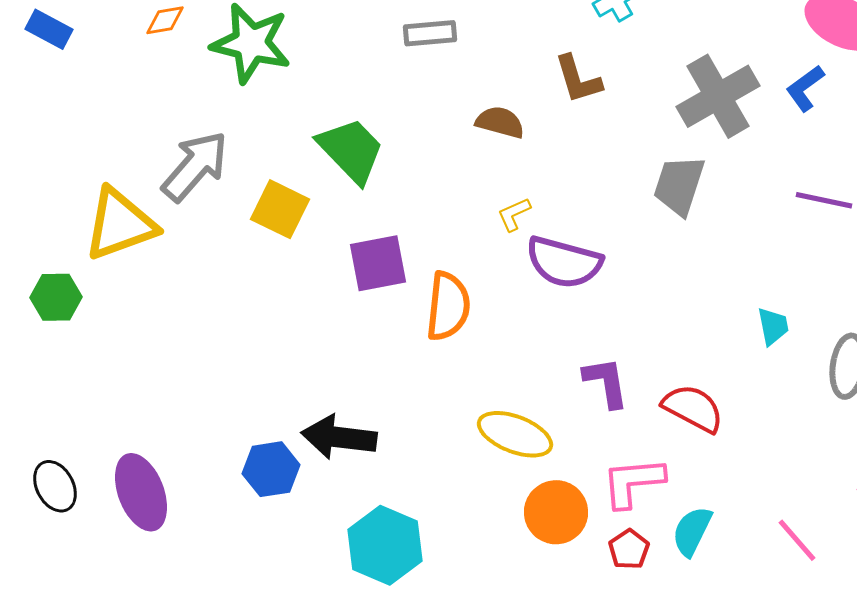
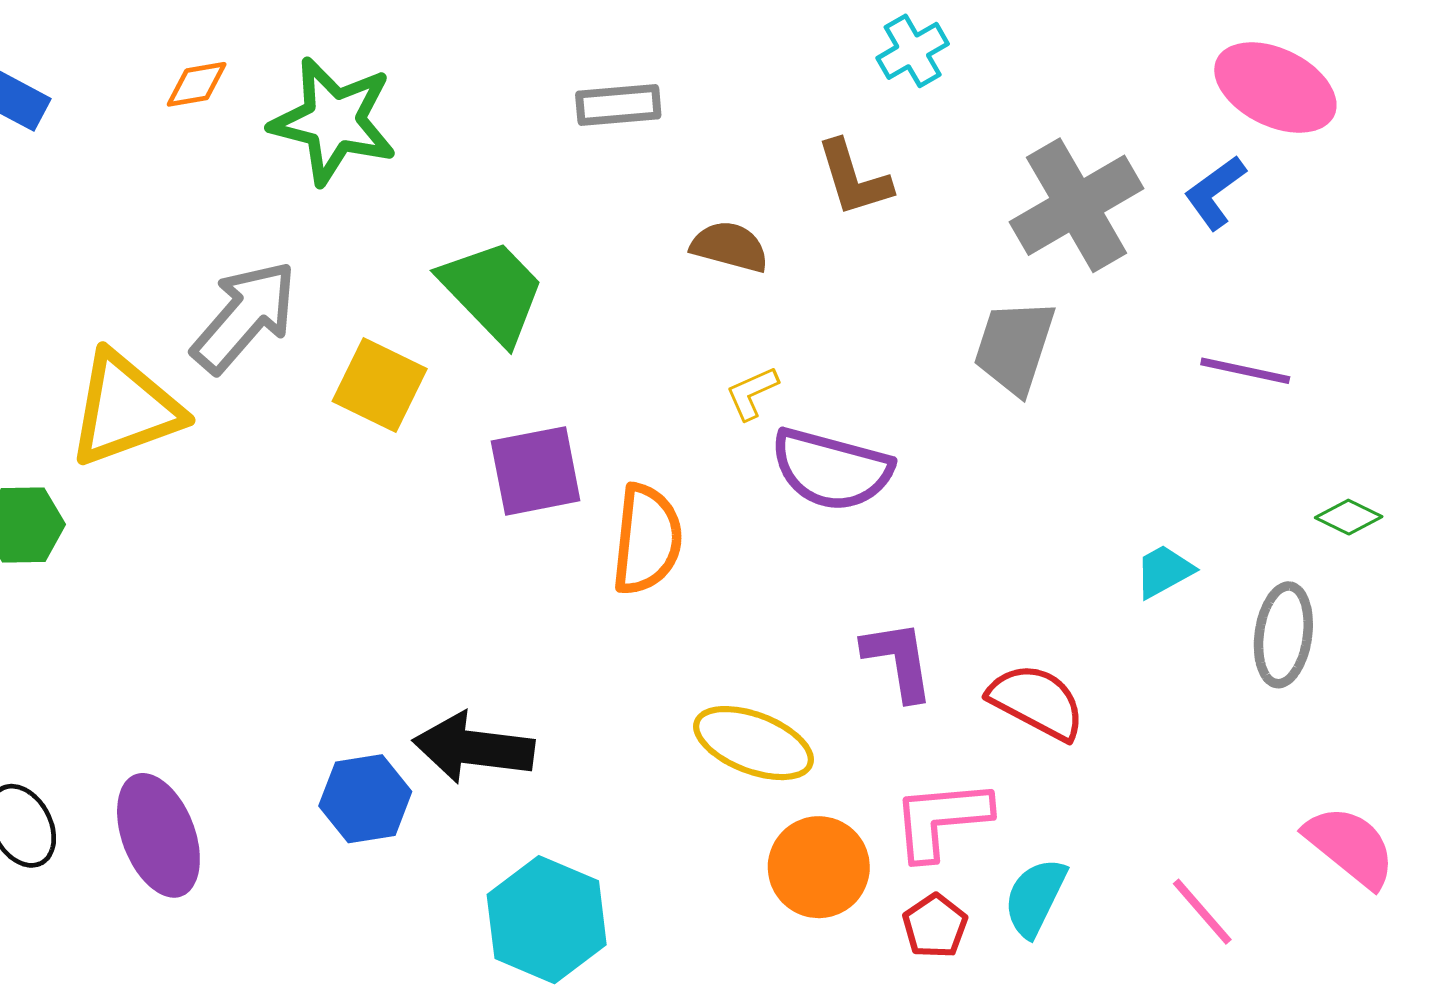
cyan trapezoid: (773, 326) -> (1164, 571), turned -108

